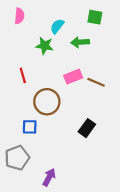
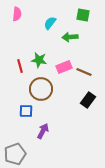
green star: (45, 46) -> (39, 60), moved
black rectangle: (87, 128) -> (88, 100), moved
gray pentagon: (17, 158) -> (15, 154), moved
purple arrow: (49, 177) -> (43, 131), moved

